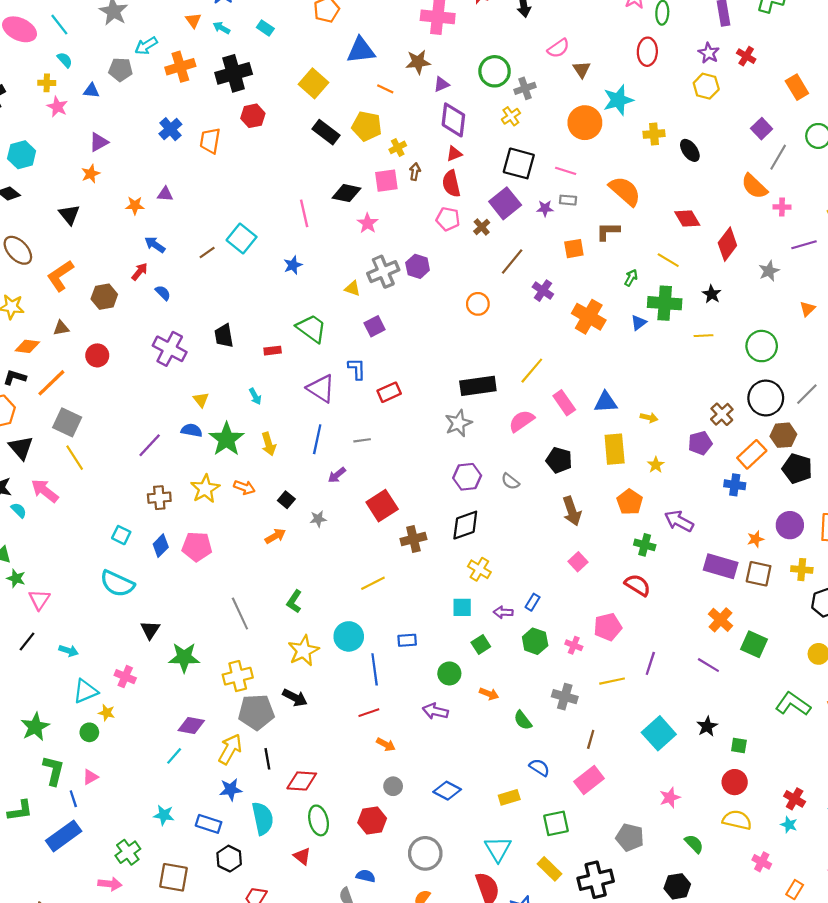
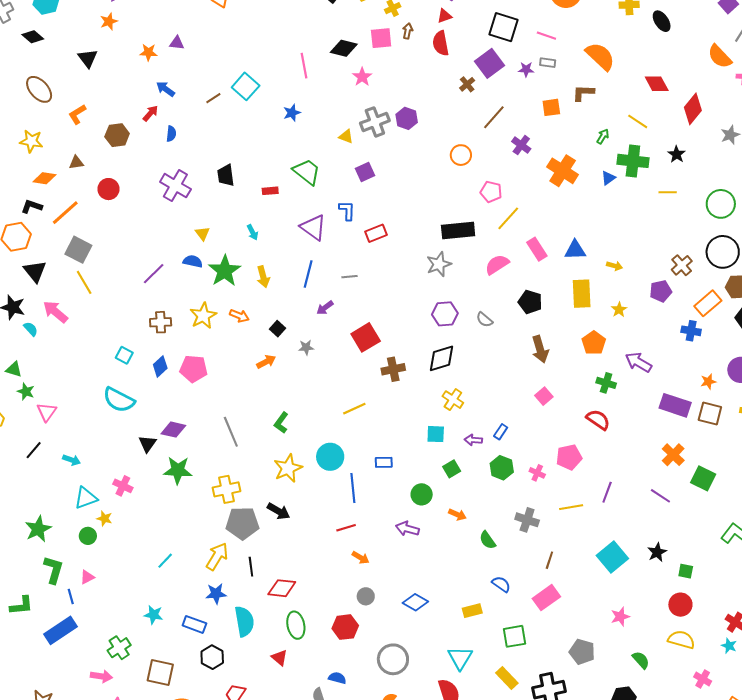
pink pentagon: (448, 219) -> (491, 192), moved
orange L-shape: (60, 276) -> (77, 114), size x0.7
blue semicircle: (163, 293) -> (171, 134), turned 49
purple diamond: (191, 725) -> (173, 430), moved

